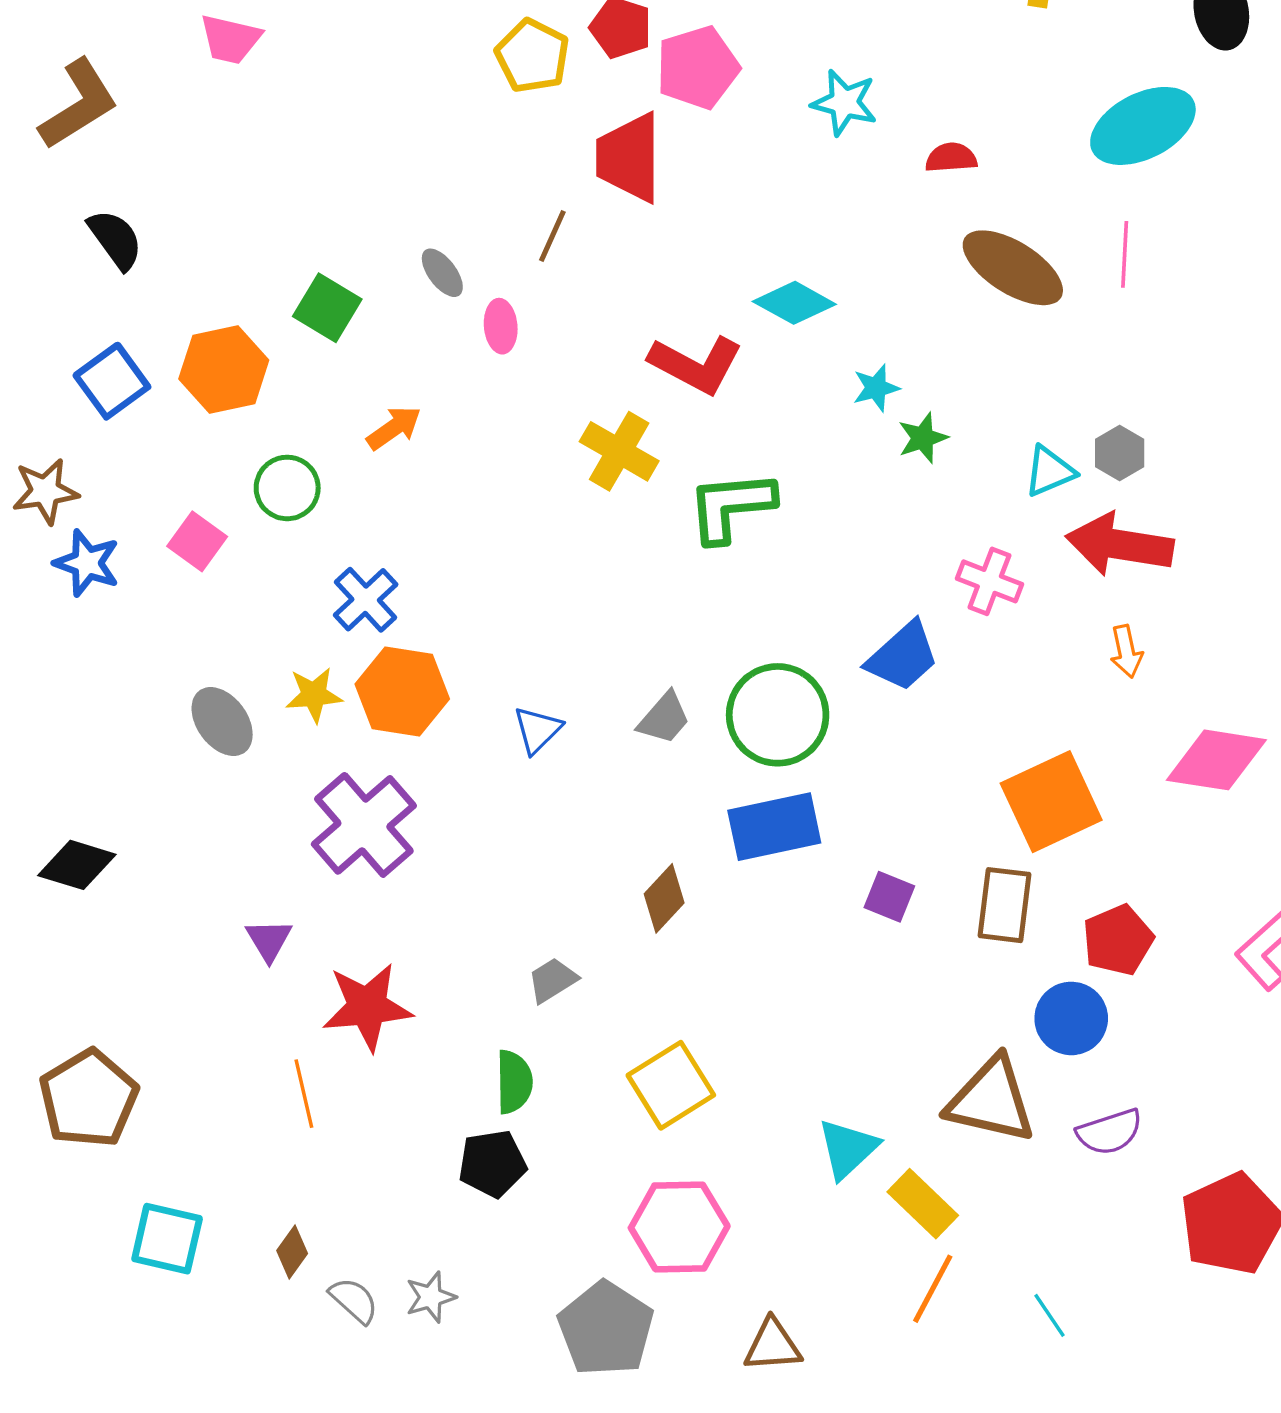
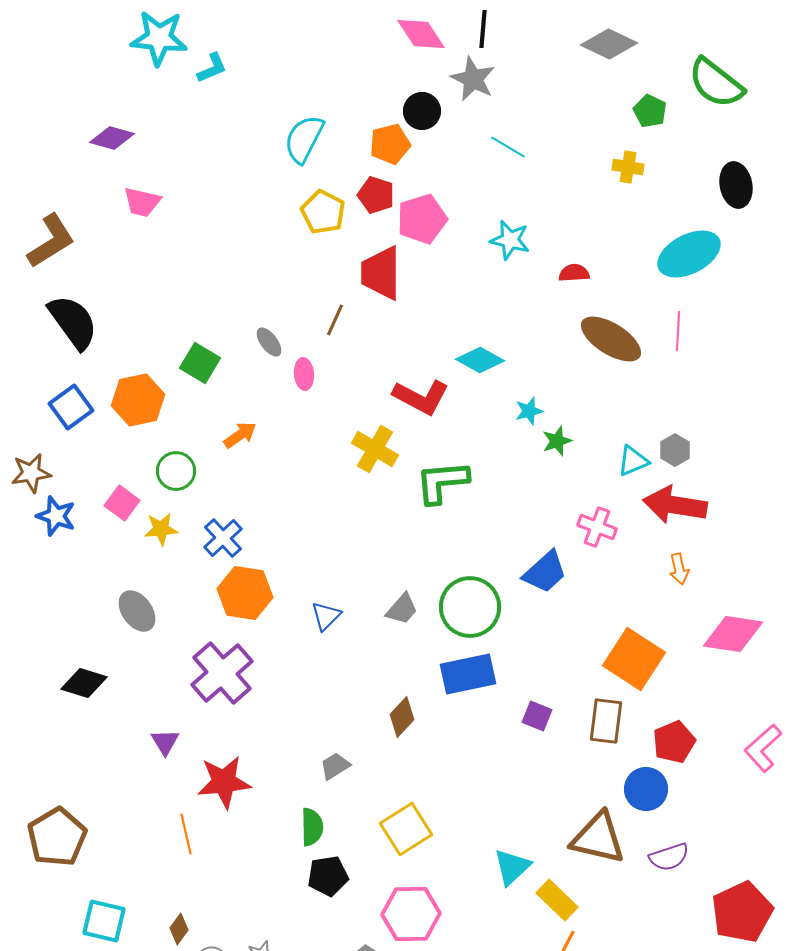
black semicircle: (115, 239) -> (73, 322), size x1.5
yellow star: (314, 695) -> (161, 529), moved
orange square: (1051, 802) -> (634, 659), turned -32
black diamond: (77, 865) -> (84, 683), moved
black pentagon: (492, 1164) -> (328, 876), moved

